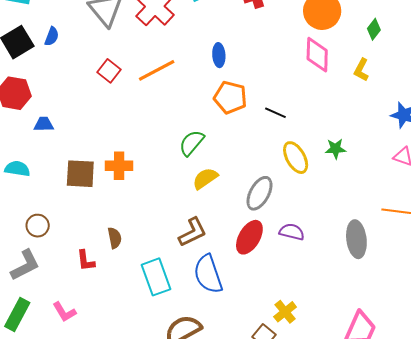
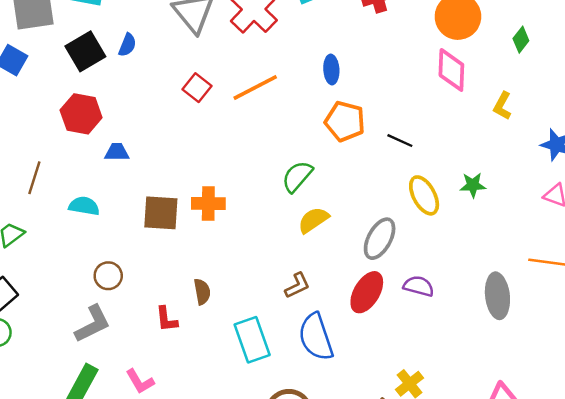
yellow L-shape: (361, 70) -> (502, 106), moved
brown L-shape: (192, 232) -> (297, 285), size x0.7

